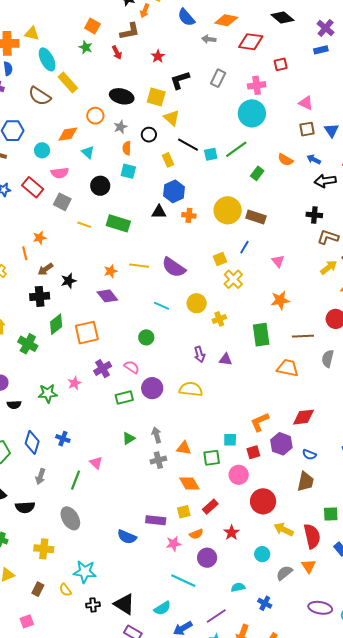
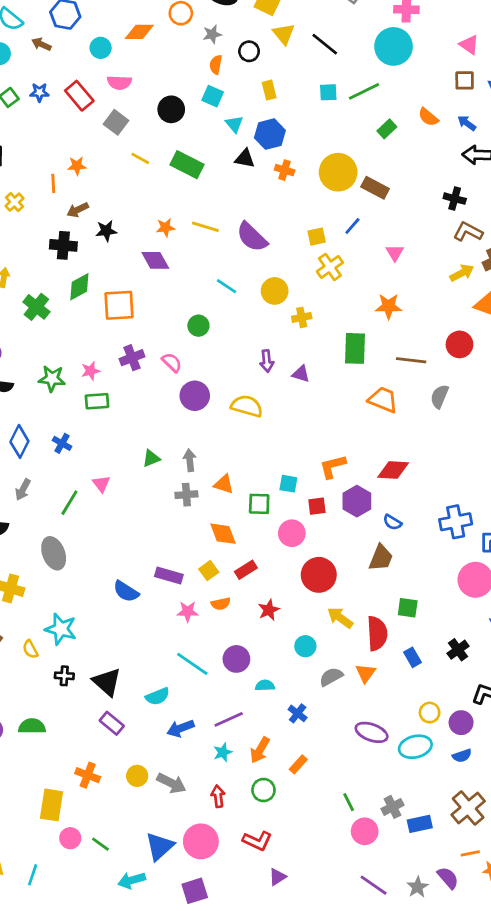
black line: (188, 145) -> (325, 44), moved
cyan triangle: (88, 152) -> (234, 124), moved
green rectangle: (124, 398) -> (97, 401), moved
yellow square: (184, 512) -> (209, 571), turned -32
purple circle: (207, 558) -> (236, 659), moved

